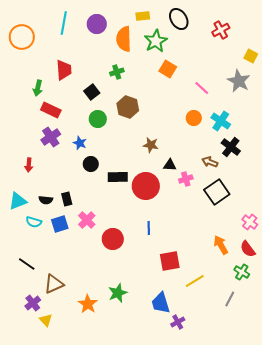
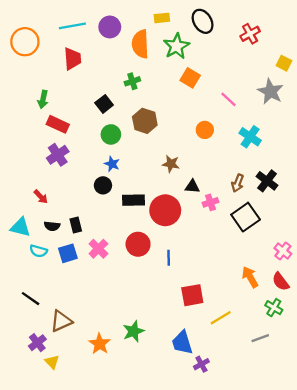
cyan line: (64, 23) -> (72, 26), turned 70
red trapezoid: (64, 70) -> (72, 59), moved
orange circle: (194, 118) -> (205, 130), moved
blue star: (80, 143) -> (112, 164), moved
black cross: (231, 147) -> (267, 181), moved
brown arrow: (210, 162) -> (238, 183), turned -91
red arrow: (29, 165) -> (41, 197), moved, turned -48
cyan triangle: (18, 201) -> (20, 227), turned 36
red circle: (113, 239) -> (138, 244), moved
gray line: (230, 299) -> (260, 338), turned 42

